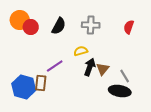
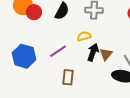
brown rectangle: (41, 83) -> (68, 77), moved
blue hexagon: (24, 87) -> (24, 56), moved

